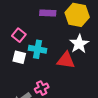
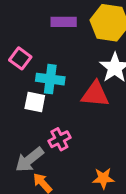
white square: (19, 57) -> (35, 102), moved

